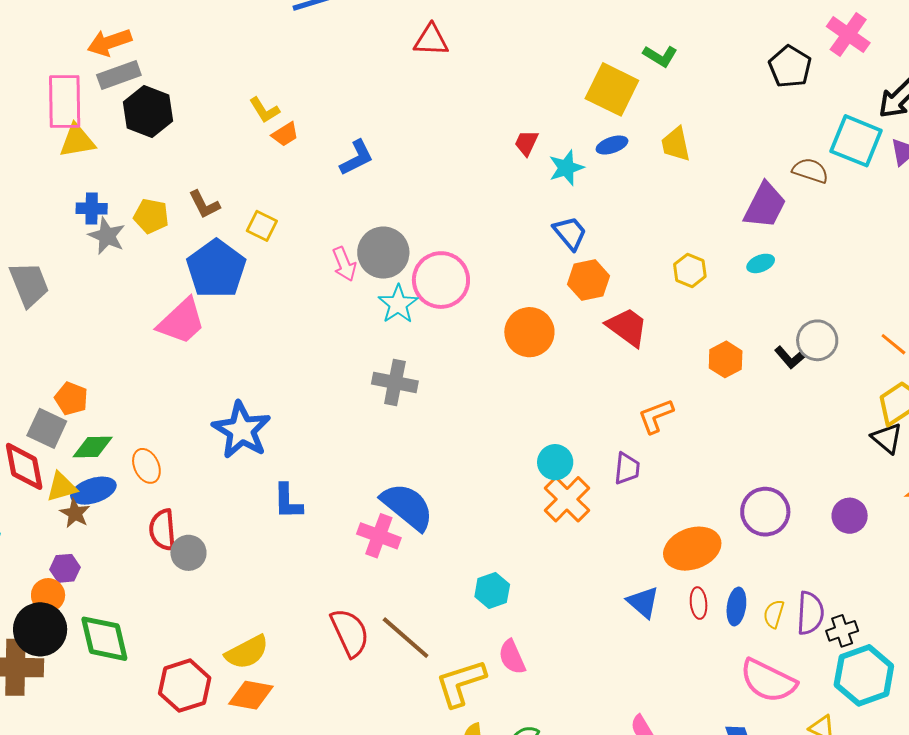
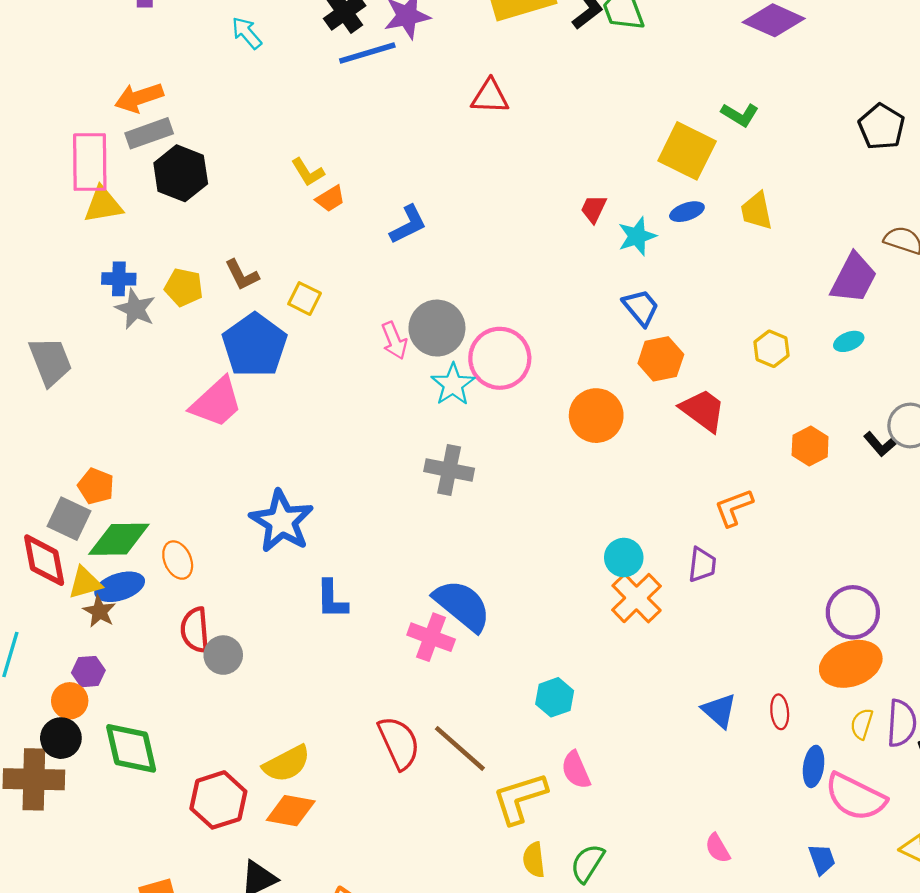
green diamond: (93, 447) -> (119, 539), size x1.4
orange ellipse: (692, 549) -> (851, 664), moved
blue ellipse: (736, 606) -> (814, 766), moved
black circle: (40, 629) -> (61, 738), size x0.7

